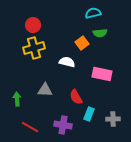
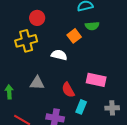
red circle: (33, 25) -> (37, 18), moved
pink rectangle: (102, 74) -> (96, 80), moved
gray cross: (113, 119) -> (112, 108), moved

